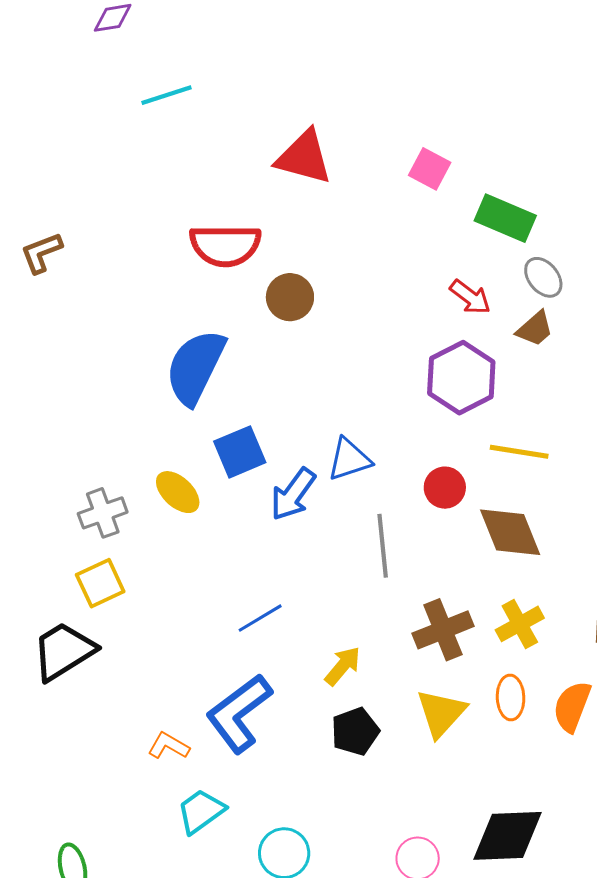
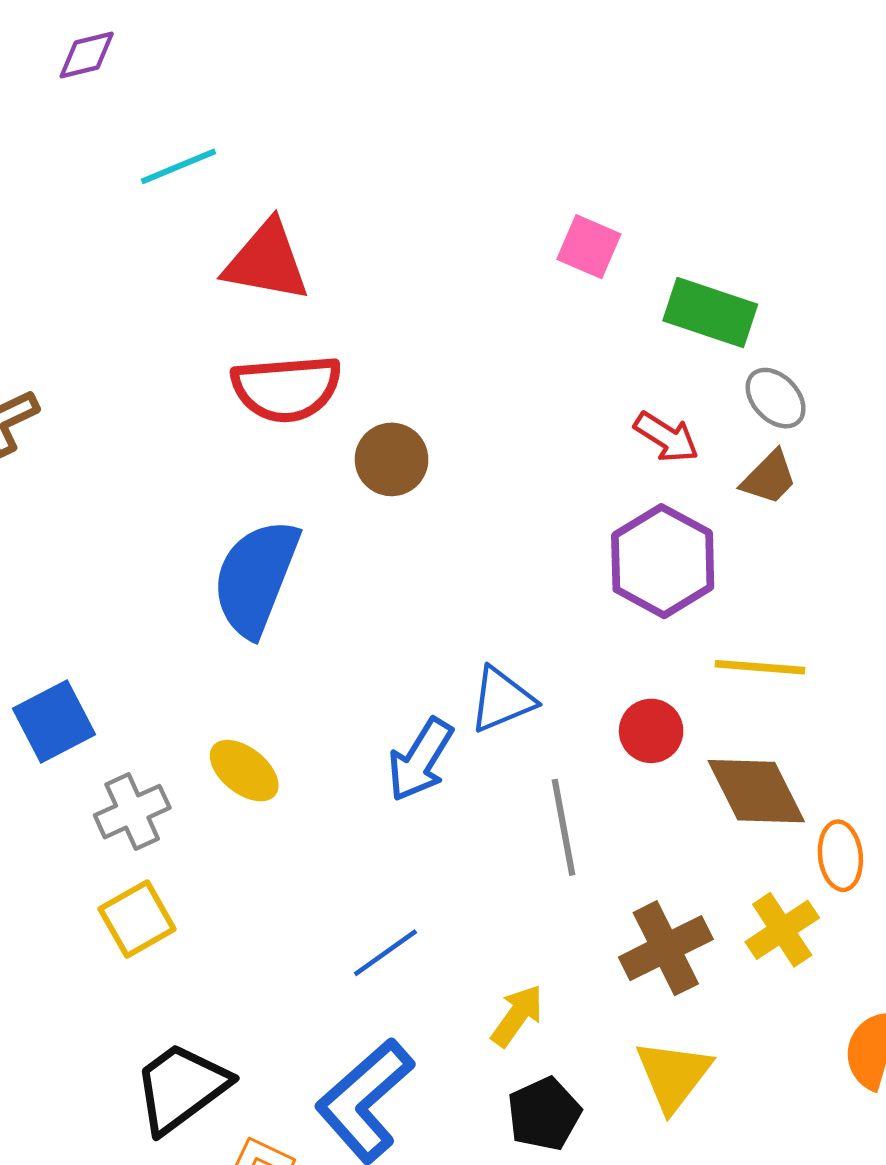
red triangle: (304, 157) -> (267, 261), moved
blue square: (240, 452) -> (54, 722), moved
black trapezoid: (64, 651) -> (181, 1088), moved
orange ellipse: (511, 698) -> (840, 856), moved

